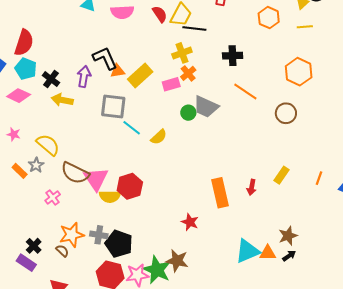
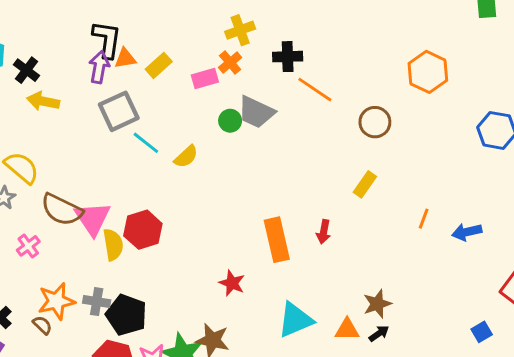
yellow cross: (182, 53) -> (240, 30), moved
black cross: (233, 56) -> (288, 57), moved
black L-shape: (105, 58) -> (107, 39), turned 32
orange hexagon: (299, 72) -> (428, 72), moved
yellow rectangle: (140, 76) -> (159, 65), size x0.7
purple arrow: (84, 77) -> (99, 67), moved
gray square: (113, 107) -> (119, 111), turned -32
yellow rectangle: (281, 175) -> (365, 184), moved
yellow semicircle: (110, 196) -> (113, 245), turned -100
cyan triangle: (247, 251) -> (295, 320), moved

